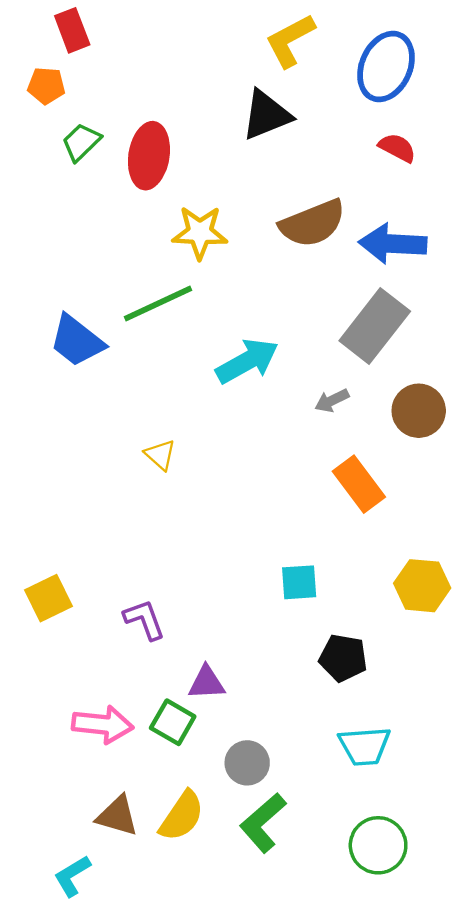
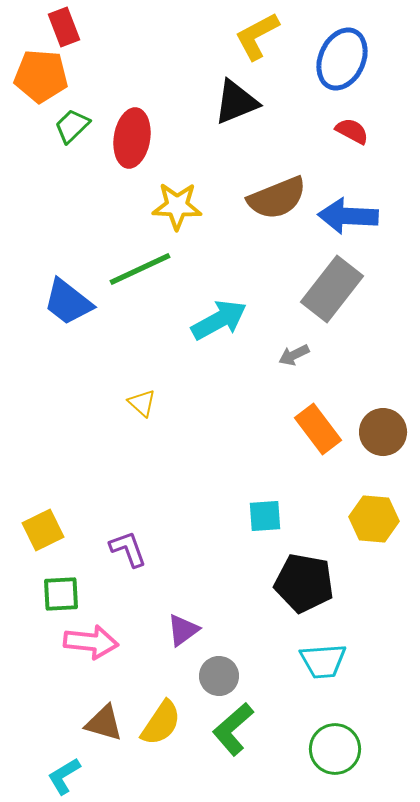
orange pentagon: (46, 86) -> (41, 76), size x1.6
brown circle: (419, 411) -> (383, 432), moved
black pentagon: (343, 658) -> (304, 583), size x1.4
purple triangle: (207, 683) -> (183, 630), moved, turned -33
green square: (173, 722) -> (61, 594), moved, turned -33

